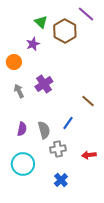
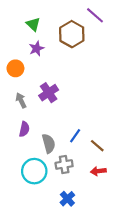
green triangle: (41, 22) -> (33, 24), moved
brown line: (88, 101) -> (97, 146), moved
purple semicircle: (22, 129) -> (24, 129), moved
cyan circle: (23, 164) -> (34, 171), moved

